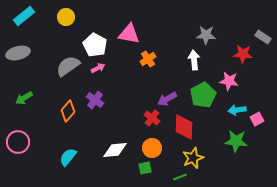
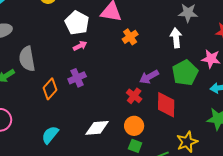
gray semicircle: (68, 66) -> (27, 59), moved, turned -65
purple cross: (95, 100) -> (77, 78), turned 30
yellow star: (193, 158) -> (187, 142), moved
green square: (145, 168) -> (135, 146), moved, turned 32

